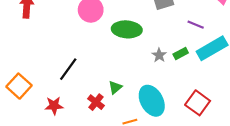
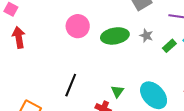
gray star: (159, 55) -> (146, 36), moved

